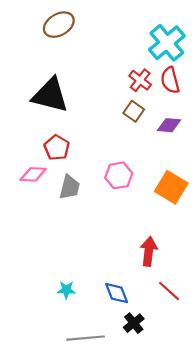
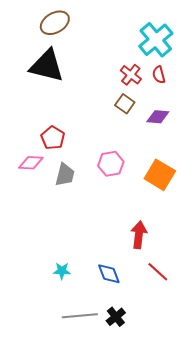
red semicircle: (170, 80) -> (159, 75), size x0.7
black triangle: (50, 95) -> (47, 66), moved
black cross: (134, 323) -> (116, 317), moved

